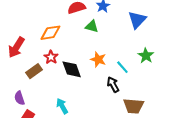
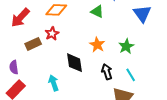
blue triangle: (137, 20) -> (142, 14), turned -30
green star: (146, 56) -> (126, 46), moved
cyan line: (122, 67) -> (131, 75), moved
black diamond: (72, 69) -> (74, 63), moved

